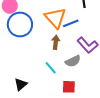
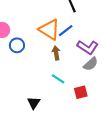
blue circle: (20, 24) -> (17, 45), size x0.6
gray semicircle: (73, 61) -> (91, 64), moved

